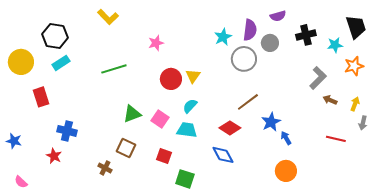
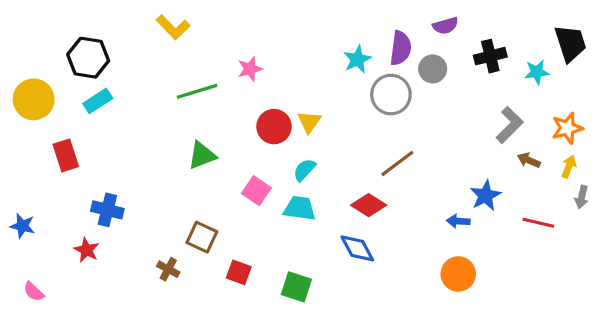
orange star: (354, 66) -> (567, 128), moved
green line: (114, 69) -> (197, 91), moved
green triangle: (132, 114) -> (202, 155), moved
blue star: (271, 122) -> (486, 195), moved
blue arrow: (286, 138) -> (458, 221), turned -56
red square: (164, 156) -> (239, 272), moved

